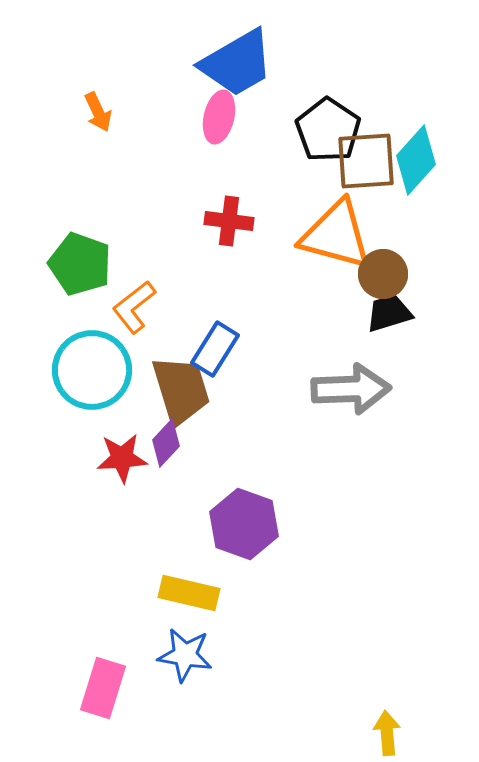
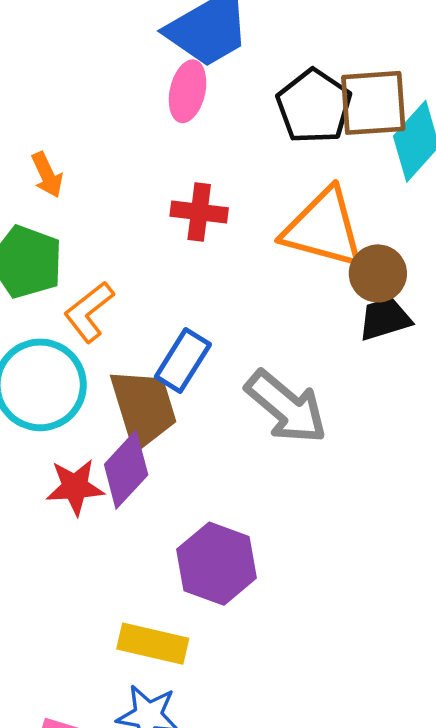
orange arrow: (98, 112) -> (47, 175), moved
brown square: (366, 161) -> (373, 103), moved
gray arrow: (351, 389) -> (286, 407), moved, turned 42
purple diamond: (166, 443) -> (126, 470), size x1.4

